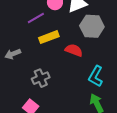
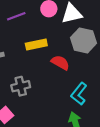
purple line: (36, 18) -> (16, 16), moved

